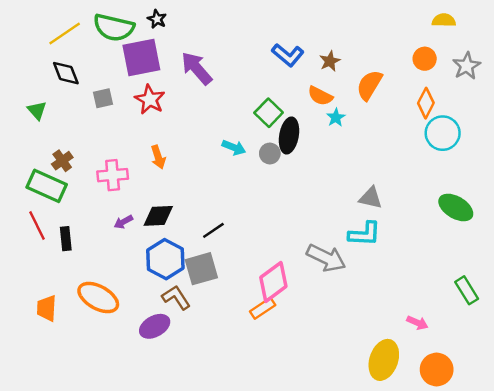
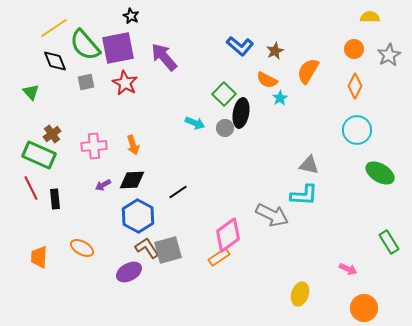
green semicircle: (114, 28) -> (85, 45), moved, turned 36
cyan circle: (443, 133) -> (357, 130), moved
orange arrow: (158, 157) -> (133, 145), moved
gray square: (201, 269) -> (168, 250), moved
orange ellipse: (98, 298) -> (82, 248), size x0.7
yellow ellipse: (384, 360) -> (300, 294), moved, size x0.7

